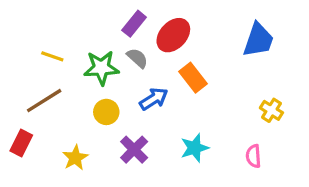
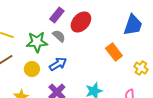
orange rectangle: (193, 78) -> (114, 52), moved
blue arrow: (154, 99) -> (58, 64), moved
yellow circle: (106, 112) -> (32, 69), moved

